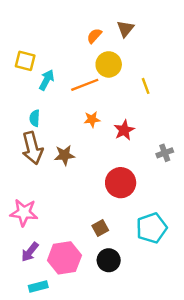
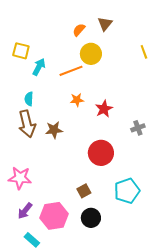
yellow line: (146, 86) -> (144, 52), moved
cyan rectangle: (38, 287) -> (32, 240), turned 56

